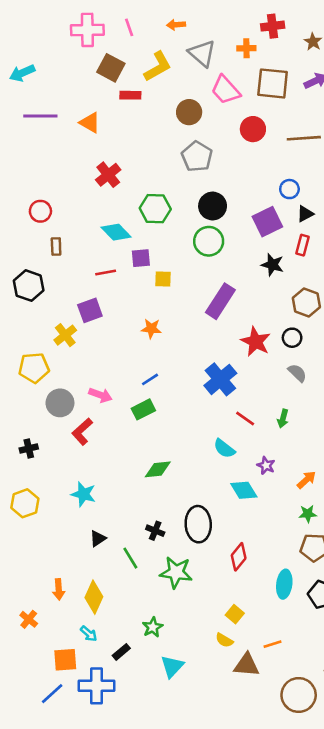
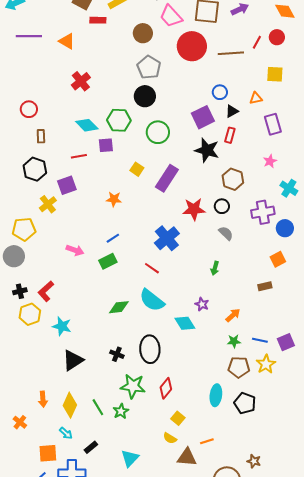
red circle: (253, 129) -> (192, 46), size x1.5
black circle: (213, 206) -> (145, 96), moved
green hexagon: (155, 209) -> (119, 120), moved
black star: (273, 265) -> (207, 150), size x1.4
yellow square: (163, 279) -> (137, 169), moved, turned 32
black hexagon: (29, 286) -> (35, 169), moved
red star: (256, 342) -> (194, 209), turned -30
gray circle: (60, 403) -> (14, 256), moved
red line: (245, 419) -> (152, 268), moved
red L-shape: (82, 432) -> (46, 291), moved
cyan semicircle: (224, 449) -> (152, 300), moved, size x1.5
yellow hexagon: (25, 503) -> (30, 314), moved
black triangle: (98, 539) -> (73, 360), size x1.6
red diamond: (239, 557) -> (166, 388), moved
green line: (130, 558) -> (98, 407), moved
green star: (153, 627) -> (121, 411), moved

